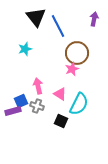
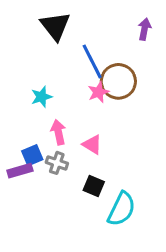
blue line: (58, 26) -> (92, 61), moved
cyan star: (25, 49) -> (41, 97), moved
pink star: (72, 69) -> (98, 92), moved
cyan semicircle: (79, 104) -> (121, 209), moved

